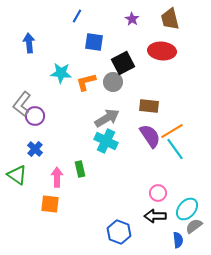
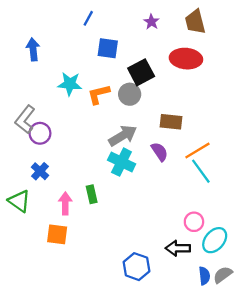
purple semicircle: (150, 136) -> (160, 152), moved, size x0.7
pink circle: (158, 193) -> (194, 222), moved
gray semicircle: (194, 226) -> (223, 275), moved

